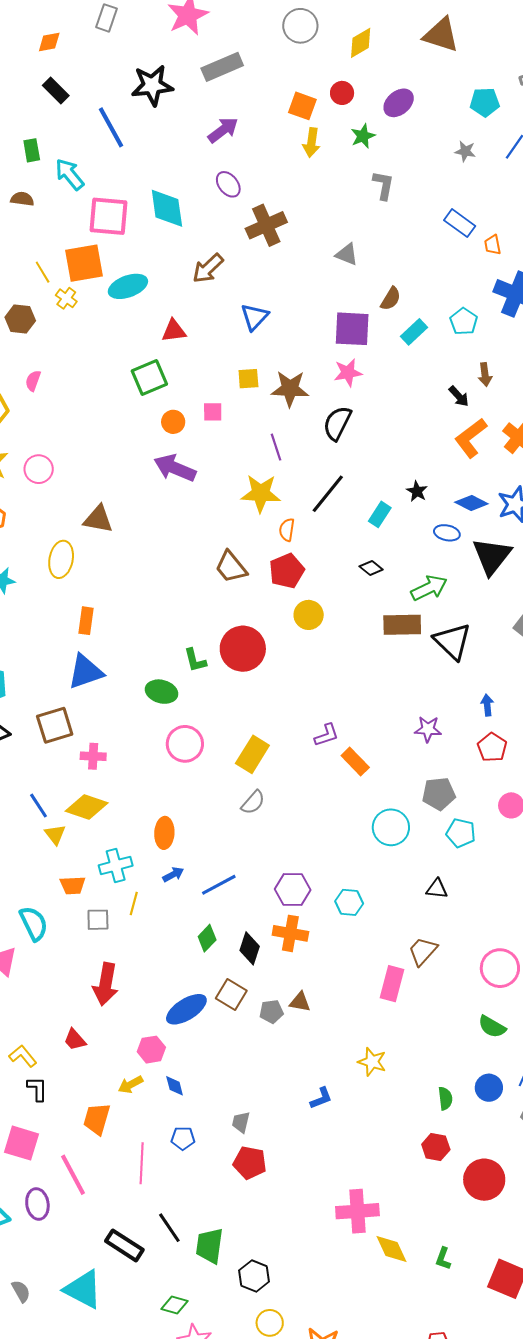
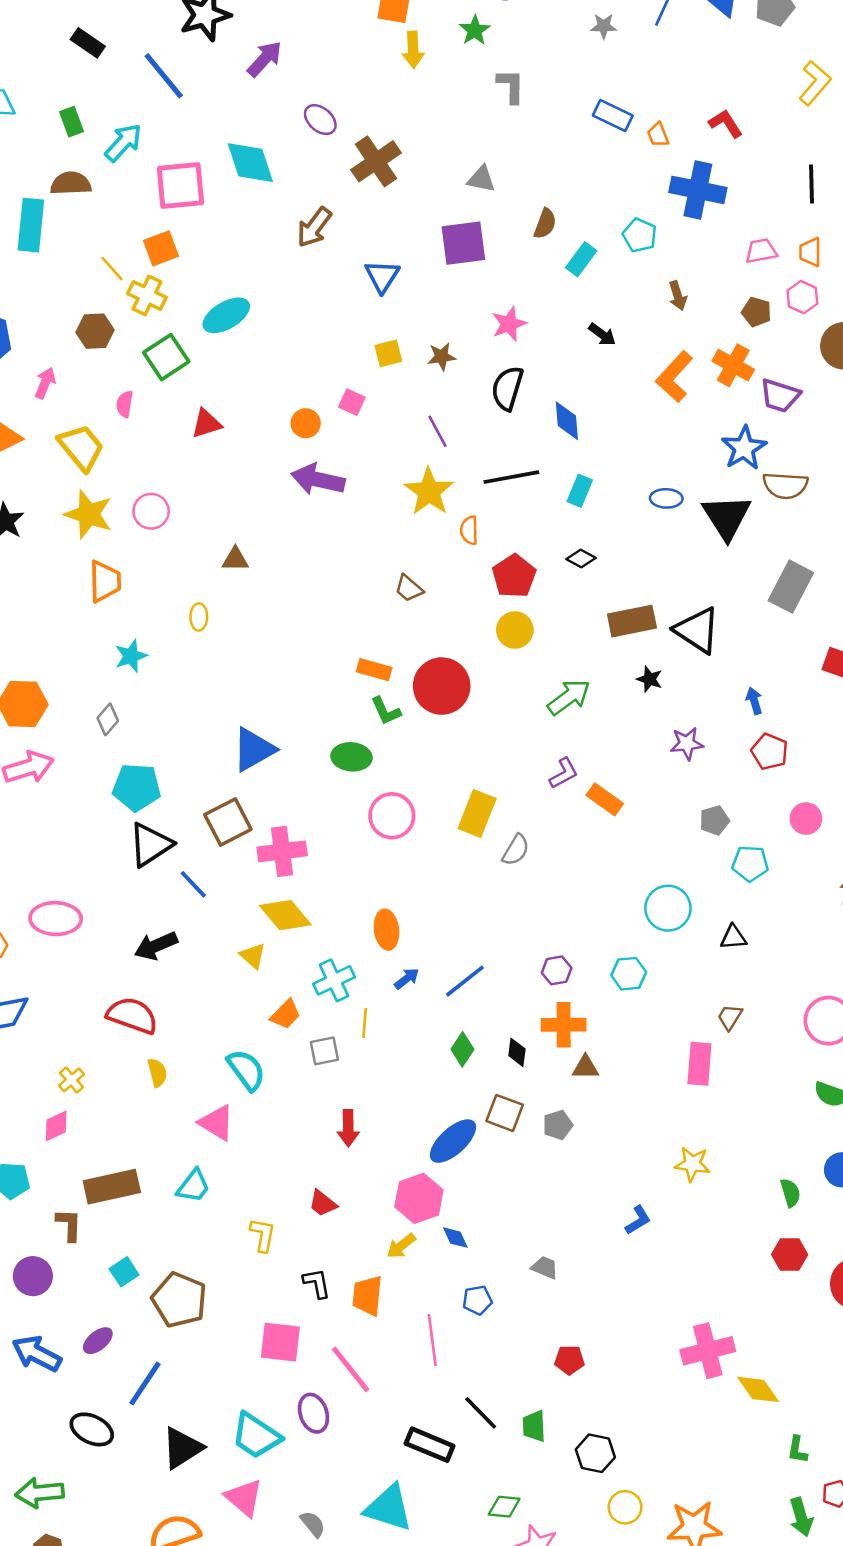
purple arrow: (223, 130) -> (265, 59), moved
cyan arrow: (70, 174) -> (123, 143), turned 92
brown semicircle: (22, 199) -> (71, 183), size x1.4
orange square: (84, 263) -> (161, 248), size x0.7
cyan ellipse: (128, 286) -> (226, 315), moved
yellow cross: (66, 298) -> (147, 295), size x1.4
purple square: (352, 329) -> (463, 243), moved
red triangle: (174, 331) -> (206, 424), moved
green square: (149, 378) -> (166, 357), moved
brown star: (290, 389) -> (442, 357), size x0.6
black arrow: (459, 396) -> (602, 334), moved
pink square: (213, 412) -> (352, 402), turned 35
black star: (417, 491) -> (650, 679), moved
yellow star: (261, 493) -> (429, 492), turned -30
black line: (328, 494) -> (511, 477), turned 51
blue diamond: (471, 503) -> (567, 421), moved, turned 68
brown triangle: (98, 519) -> (235, 559), size x0.7
yellow ellipse: (61, 559) -> (199, 617), size x0.6
brown trapezoid: (231, 567) -> (409, 588), size x0.7
red pentagon: (287, 571) -> (514, 576), moved
green arrow: (429, 588) -> (569, 697), moved
orange rectangle: (86, 621) -> (374, 670), moved, turned -72
pink cross: (93, 756) -> (282, 851), size x1.5
gray pentagon: (439, 794) -> (714, 820), size x0.7
gray semicircle: (253, 802) -> (516, 850), moved
blue line: (39, 806) -> (193, 884), moved
yellow diamond: (87, 807) -> (285, 915), turned 42
cyan circle: (391, 827) -> (668, 908), moved
orange trapezoid: (73, 885) -> (286, 1014), turned -32
purple hexagon: (293, 889) -> (557, 970), size x0.7
black diamond: (250, 948) -> (517, 1052), size x0.7
brown trapezoid: (423, 951) -> (730, 1017), size x0.7
red arrow: (106, 984) -> (348, 1128), size x0.7
brown triangle: (300, 1002) -> (585, 1067), moved
pink hexagon: (151, 1050) -> (419, 1198), size x1.4
yellow L-shape: (23, 1056) -> (263, 1235), turned 60
black L-shape: (37, 1089) -> (317, 1283), moved
gray trapezoid: (241, 1122) -> (545, 1267), turned 110
red pentagon: (250, 1163) -> (569, 1360), moved, size x0.7
green trapezoid: (210, 1246) -> (534, 1426), size x0.7
green L-shape: (443, 1259) -> (797, 1450), moved

